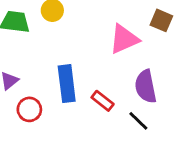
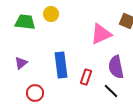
red rectangle: (103, 101) -> (86, 77), turned 70
red circle: (29, 109) -> (35, 93), moved

